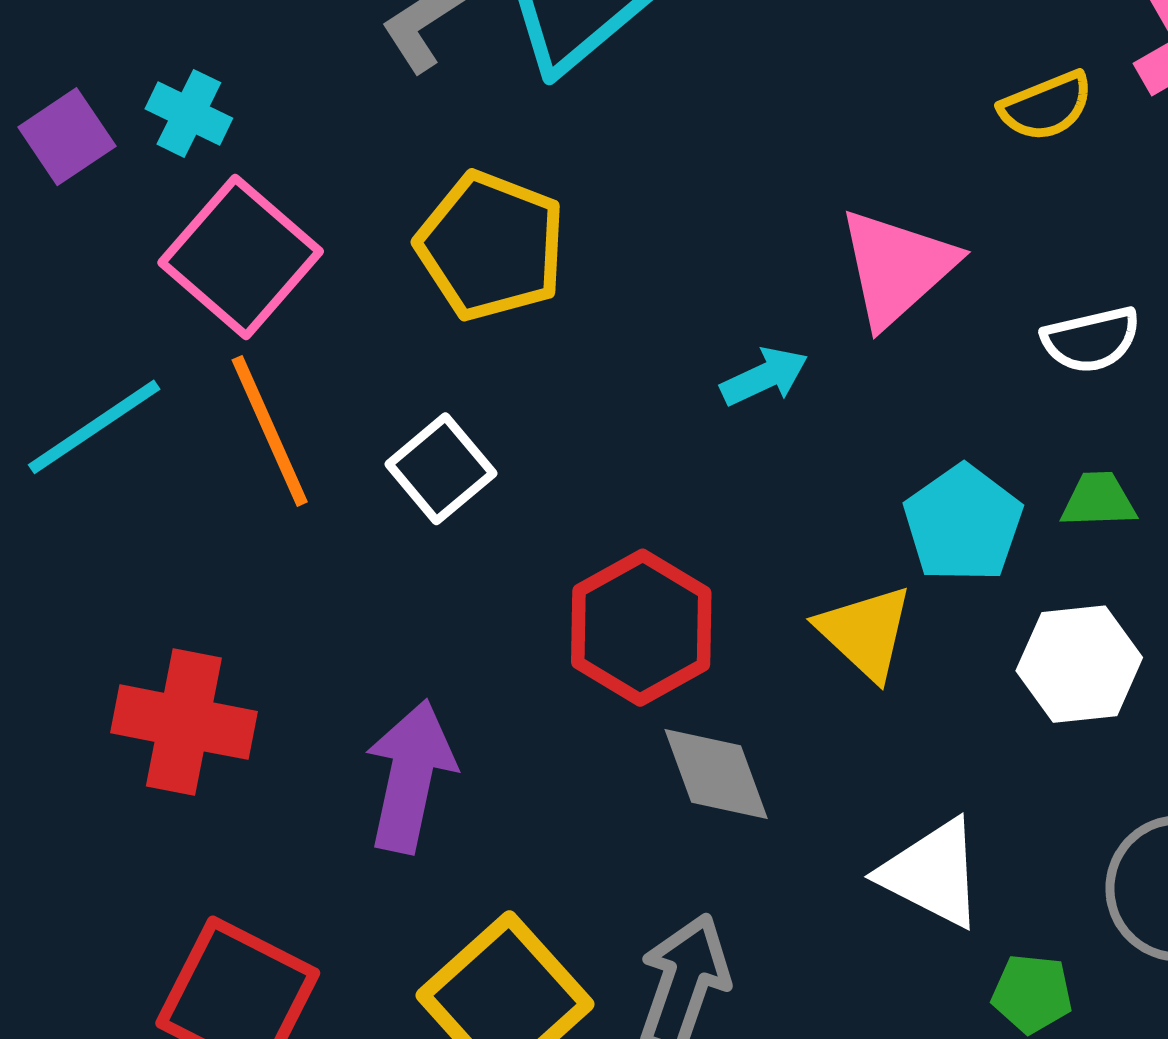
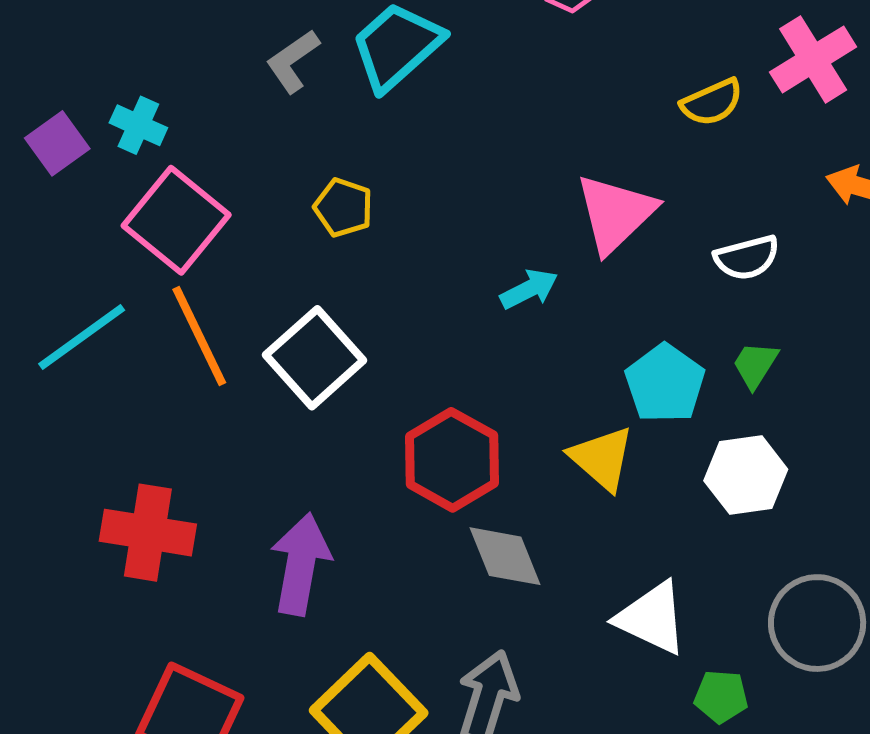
yellow pentagon: (491, 246) -> (343, 208), size x0.6
white square: (441, 469) -> (315, 358), size x1.4
green trapezoid: (1099, 500) -> (755, 365), turned -54

